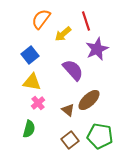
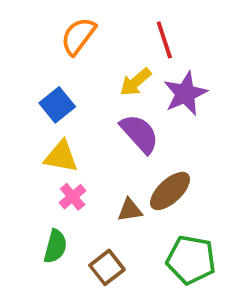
yellow arrow: (63, 34) -> (136, 82), moved
brown triangle: (68, 110) -> (130, 210), turned -48
brown square: (70, 140) -> (107, 267), moved

